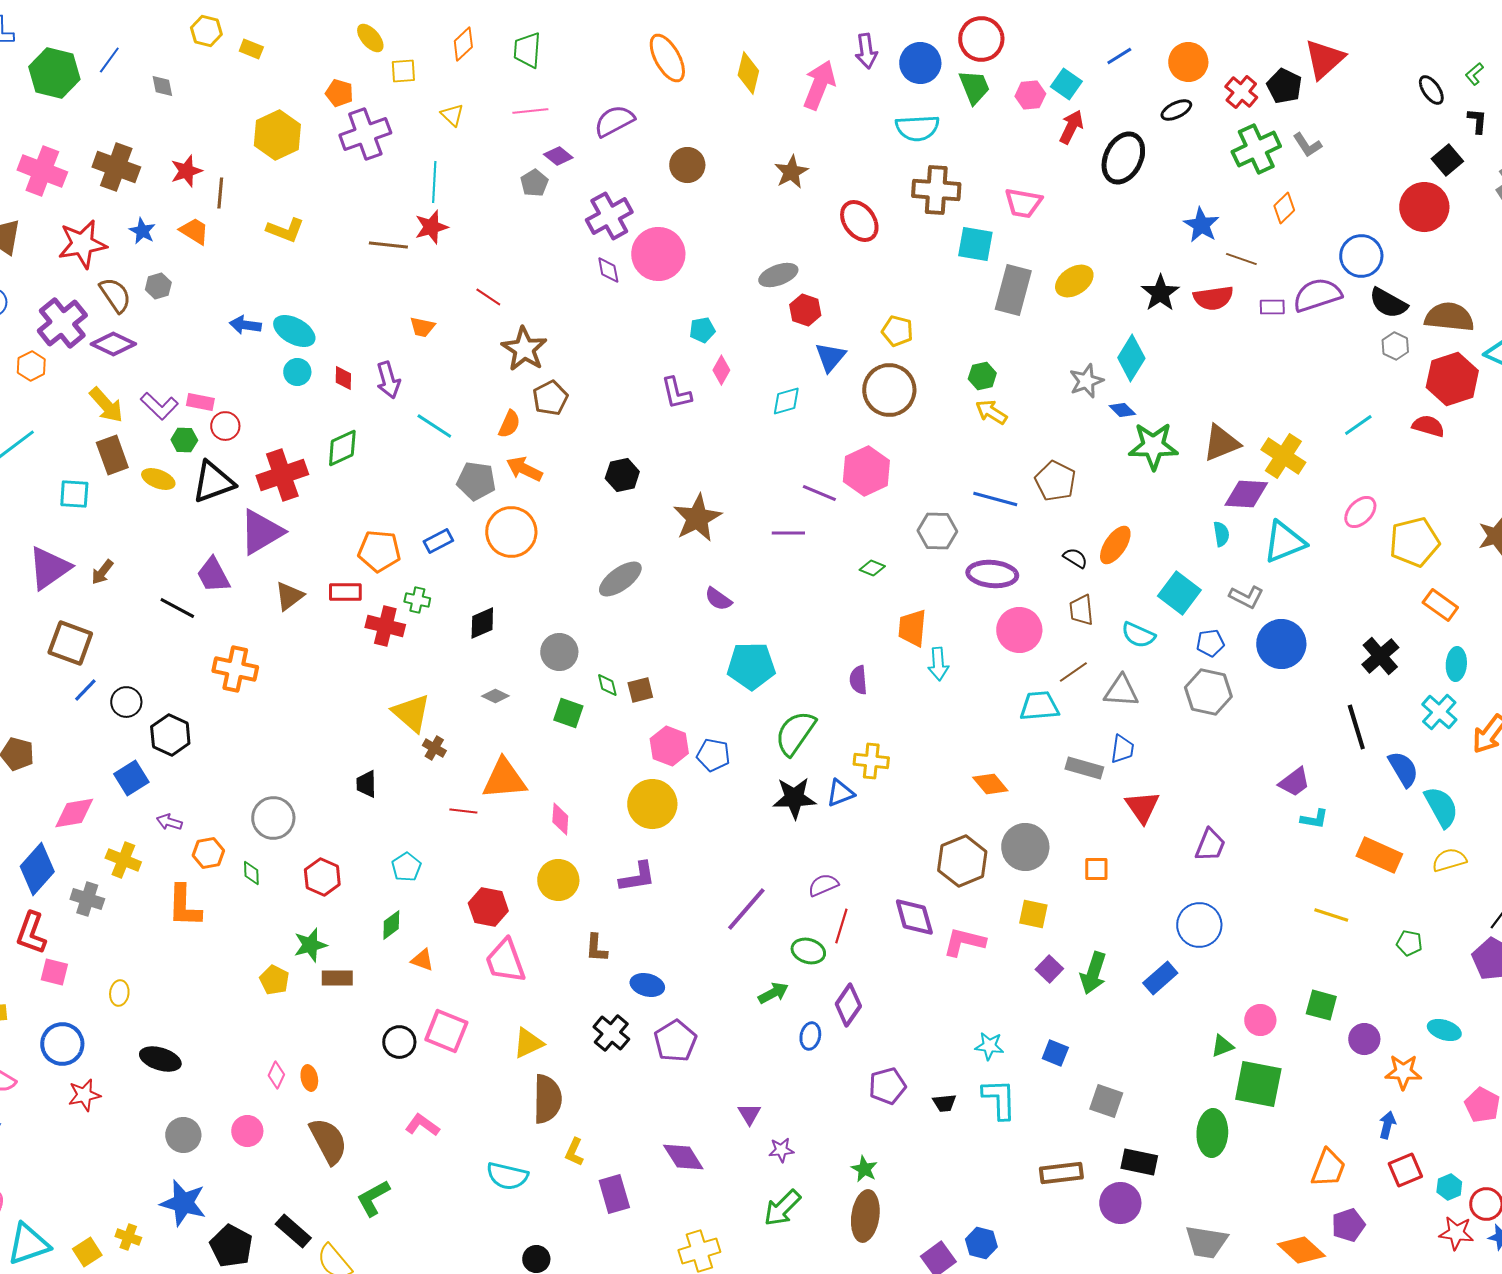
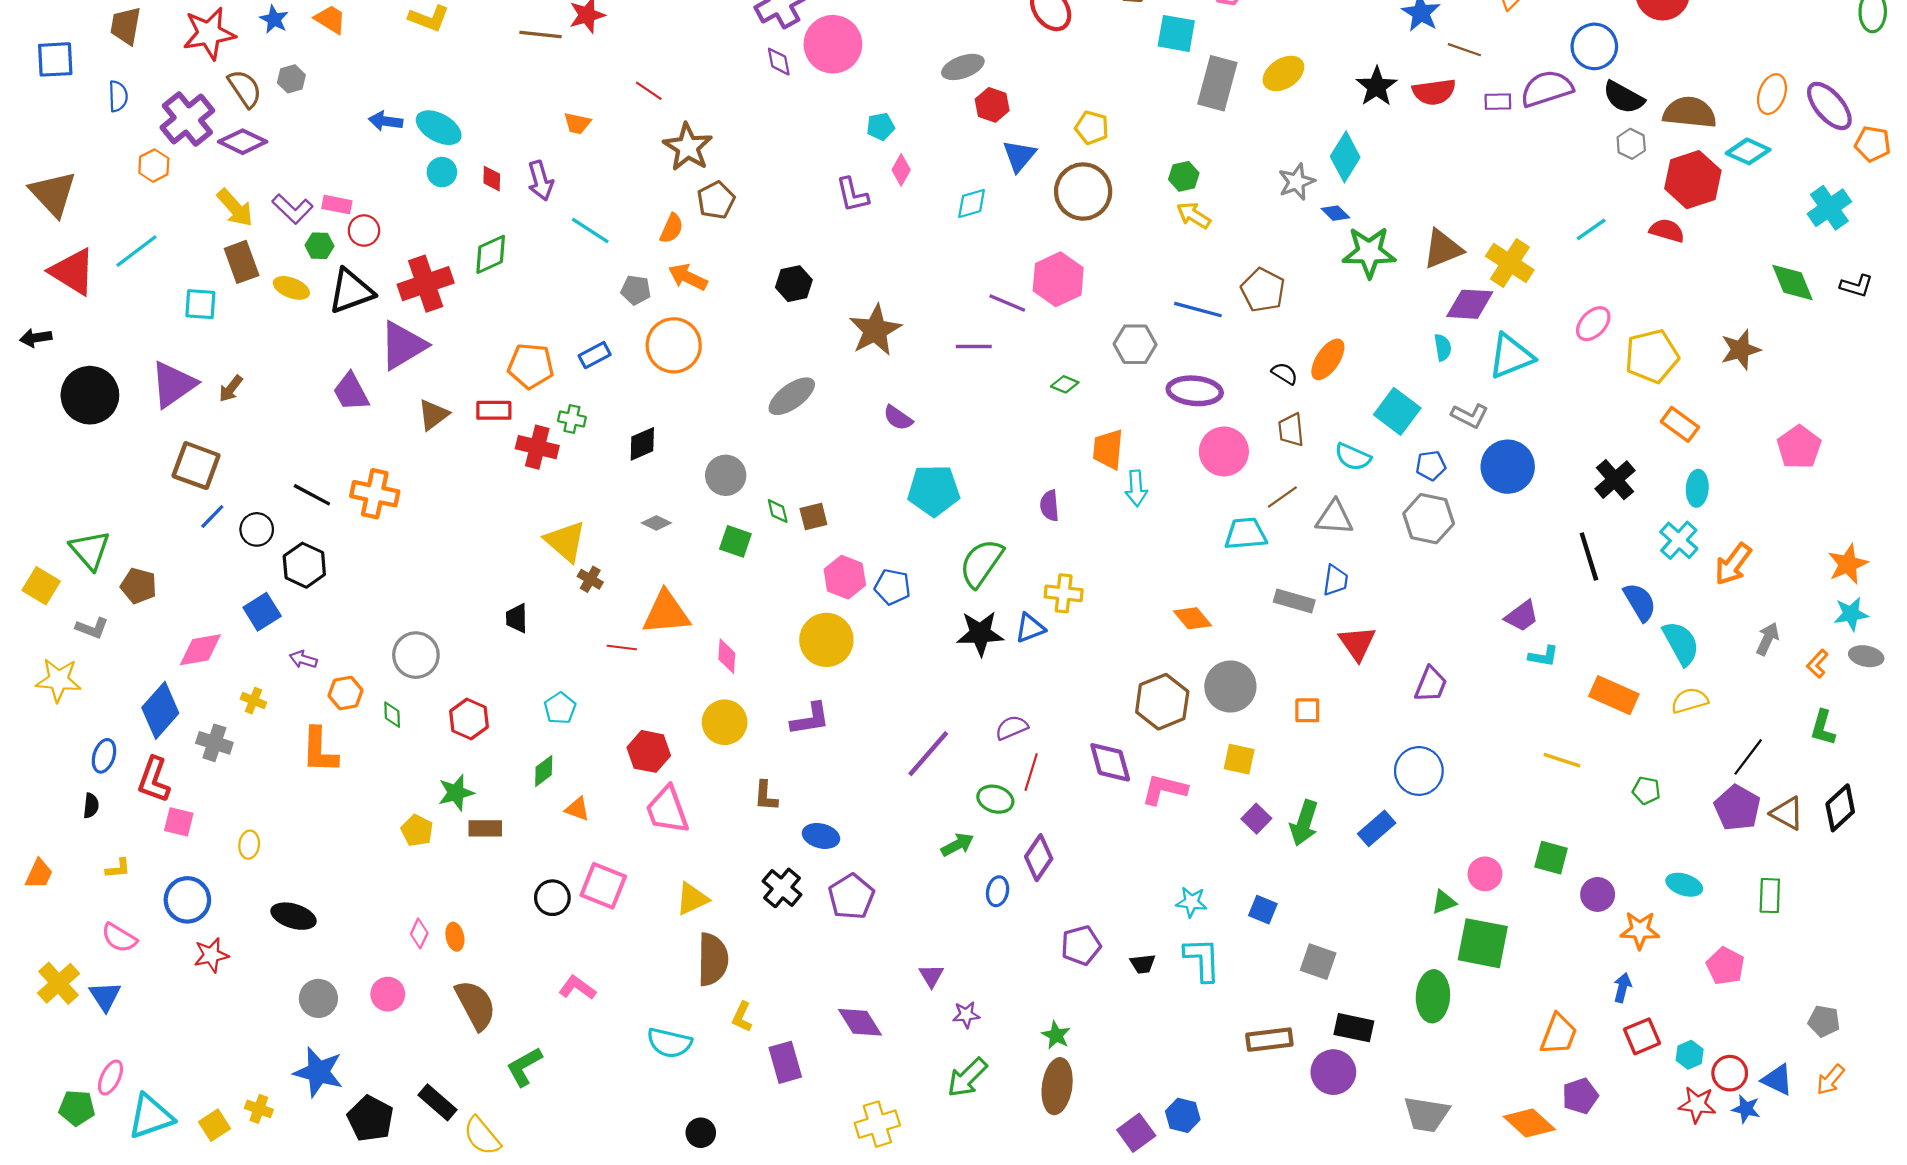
gray pentagon: (476, 481) -> (636, 290), size x0.7
black line: (177, 608) -> (312, 495), moved
yellow cross: (123, 860) -> (253, 701), size x0.7

